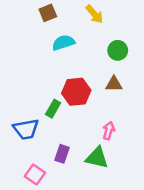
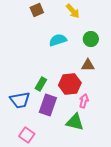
cyan semicircle: (63, 43) -> (58, 40), moved
red hexagon: (76, 92) -> (70, 84), moved
purple rectangle: (62, 154) -> (48, 105), moved, size x1.5

